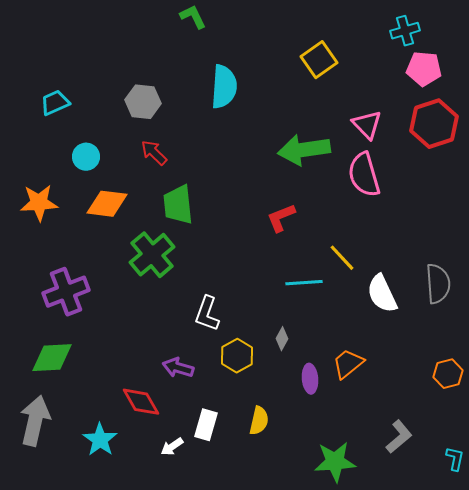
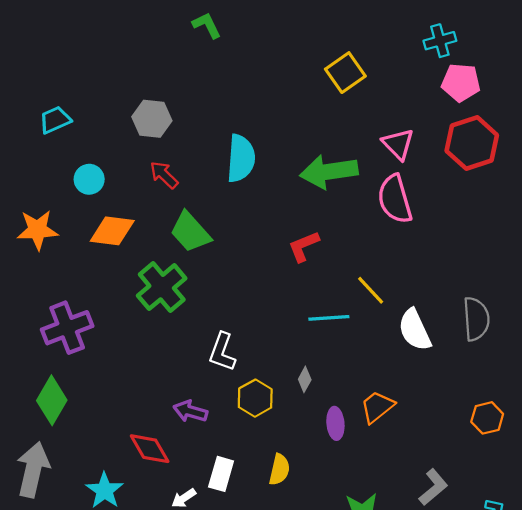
cyan semicircle: (224, 87) -> (241, 158), moved
green trapezoid: (178, 205) -> (190, 232), turned -36
green diamond: (52, 358) -> (52, 400), turned -57

